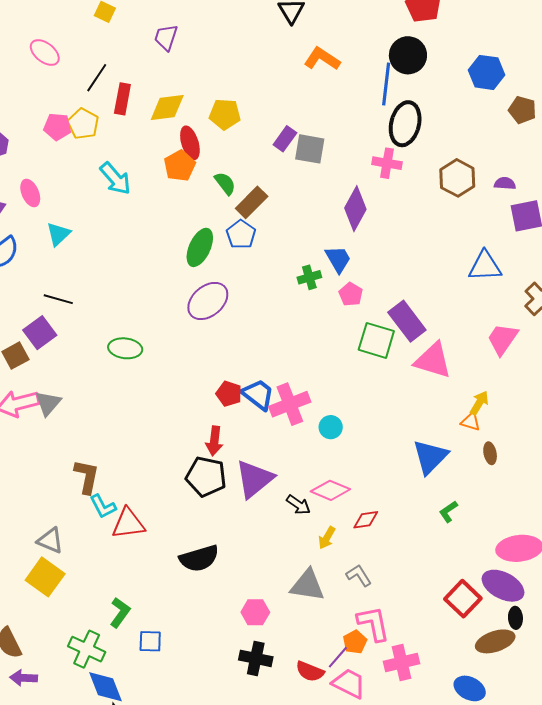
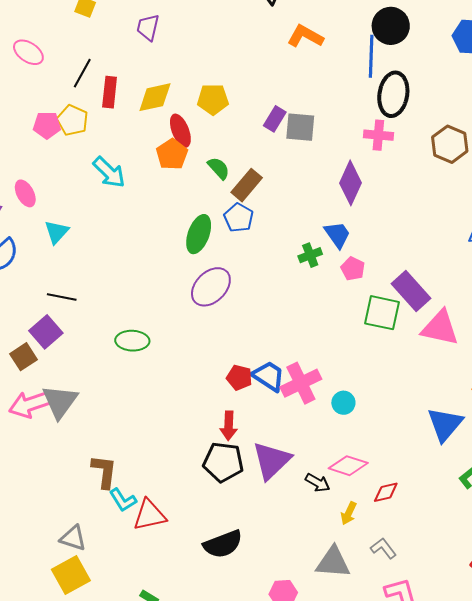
gray triangle: (48, 403) -> (60, 402), size x1.4
yellow square: (45, 577) -> (71, 575), turned 30

